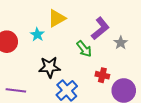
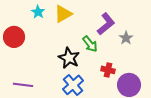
cyan star: (37, 35) -> (38, 12), moved
black star: (49, 67) -> (69, 58), moved, turned 30

